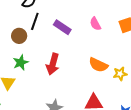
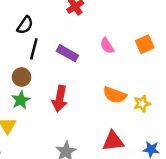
brown circle: (19, 36) -> (22, 77), moved

